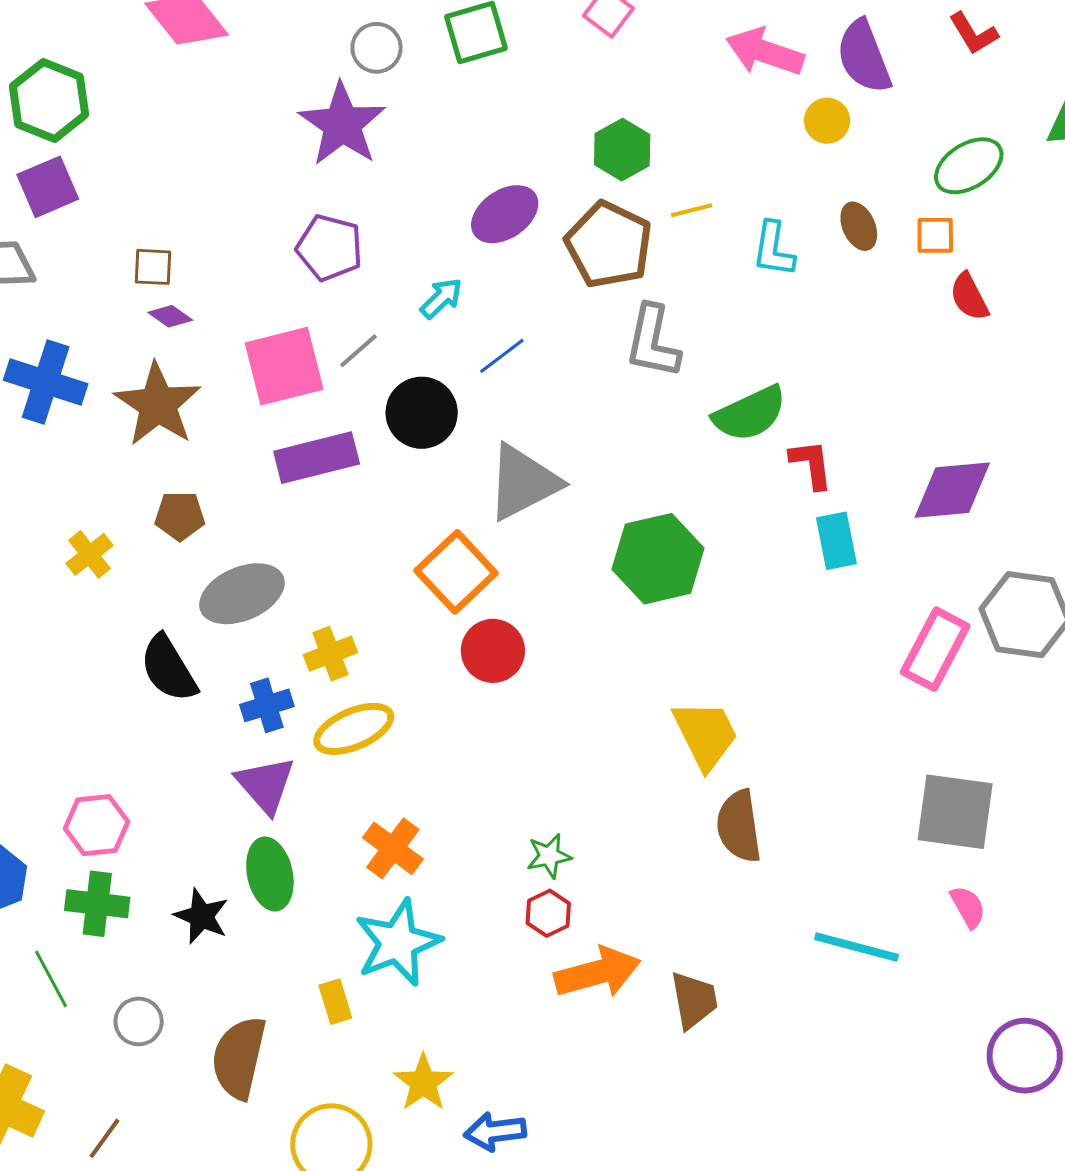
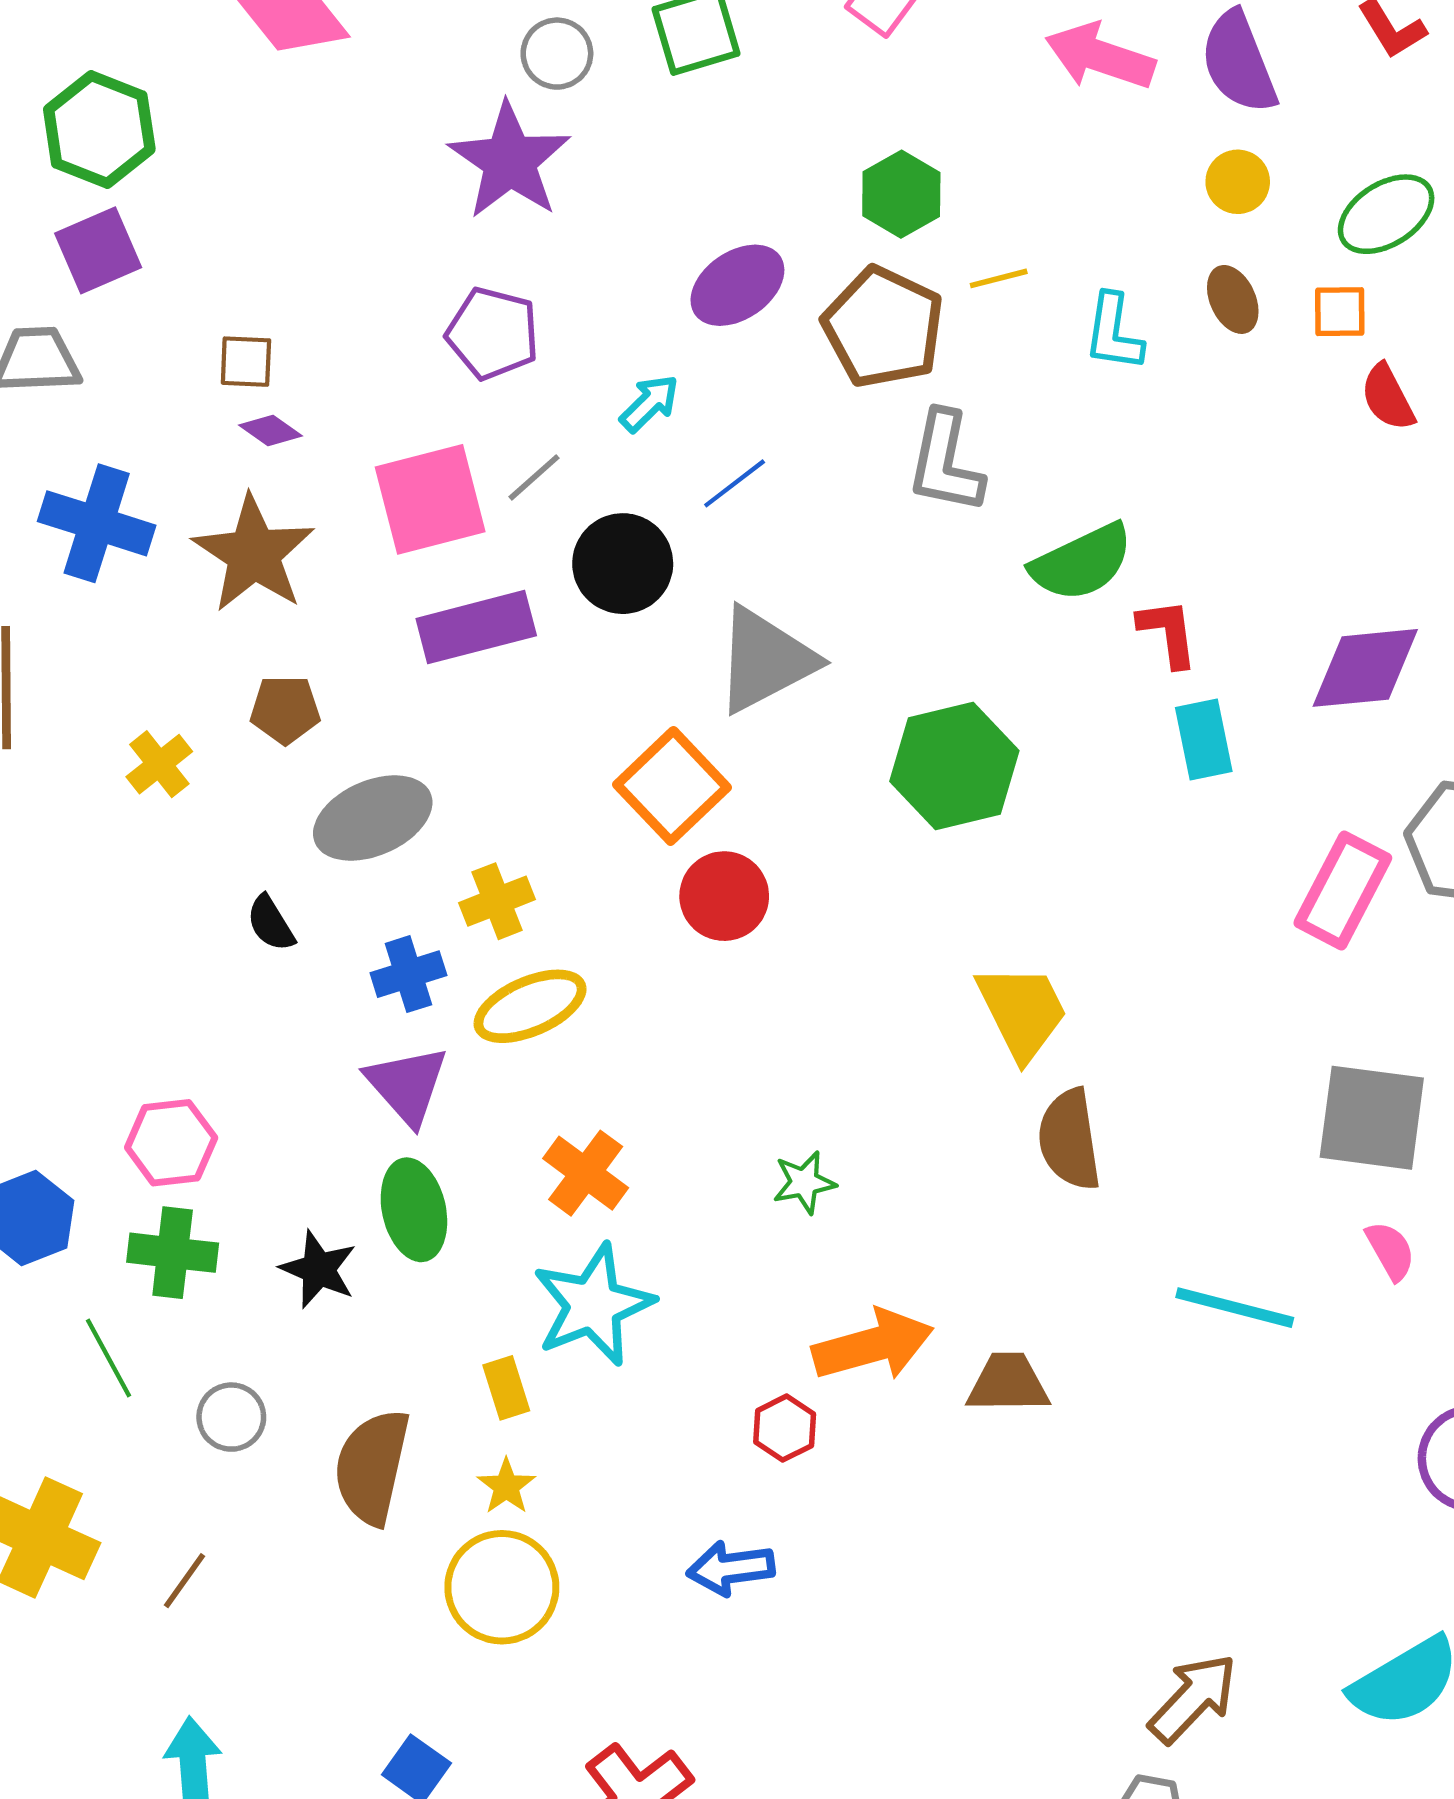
yellow circle: (827, 121) -> (1238, 182), moved
black semicircle: (169, 669) -> (271, 923), size x0.6
red hexagon: (548, 913) -> (785, 1428), moved
brown trapezoid: (694, 1000) -> (1008, 1383), turned -80
yellow star: (423, 1083) -> (506, 1486), moved, size x0.7

